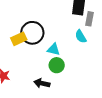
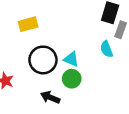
black circle: (32, 33) -> (43, 60), moved
yellow rectangle: (19, 39) -> (28, 24), moved

